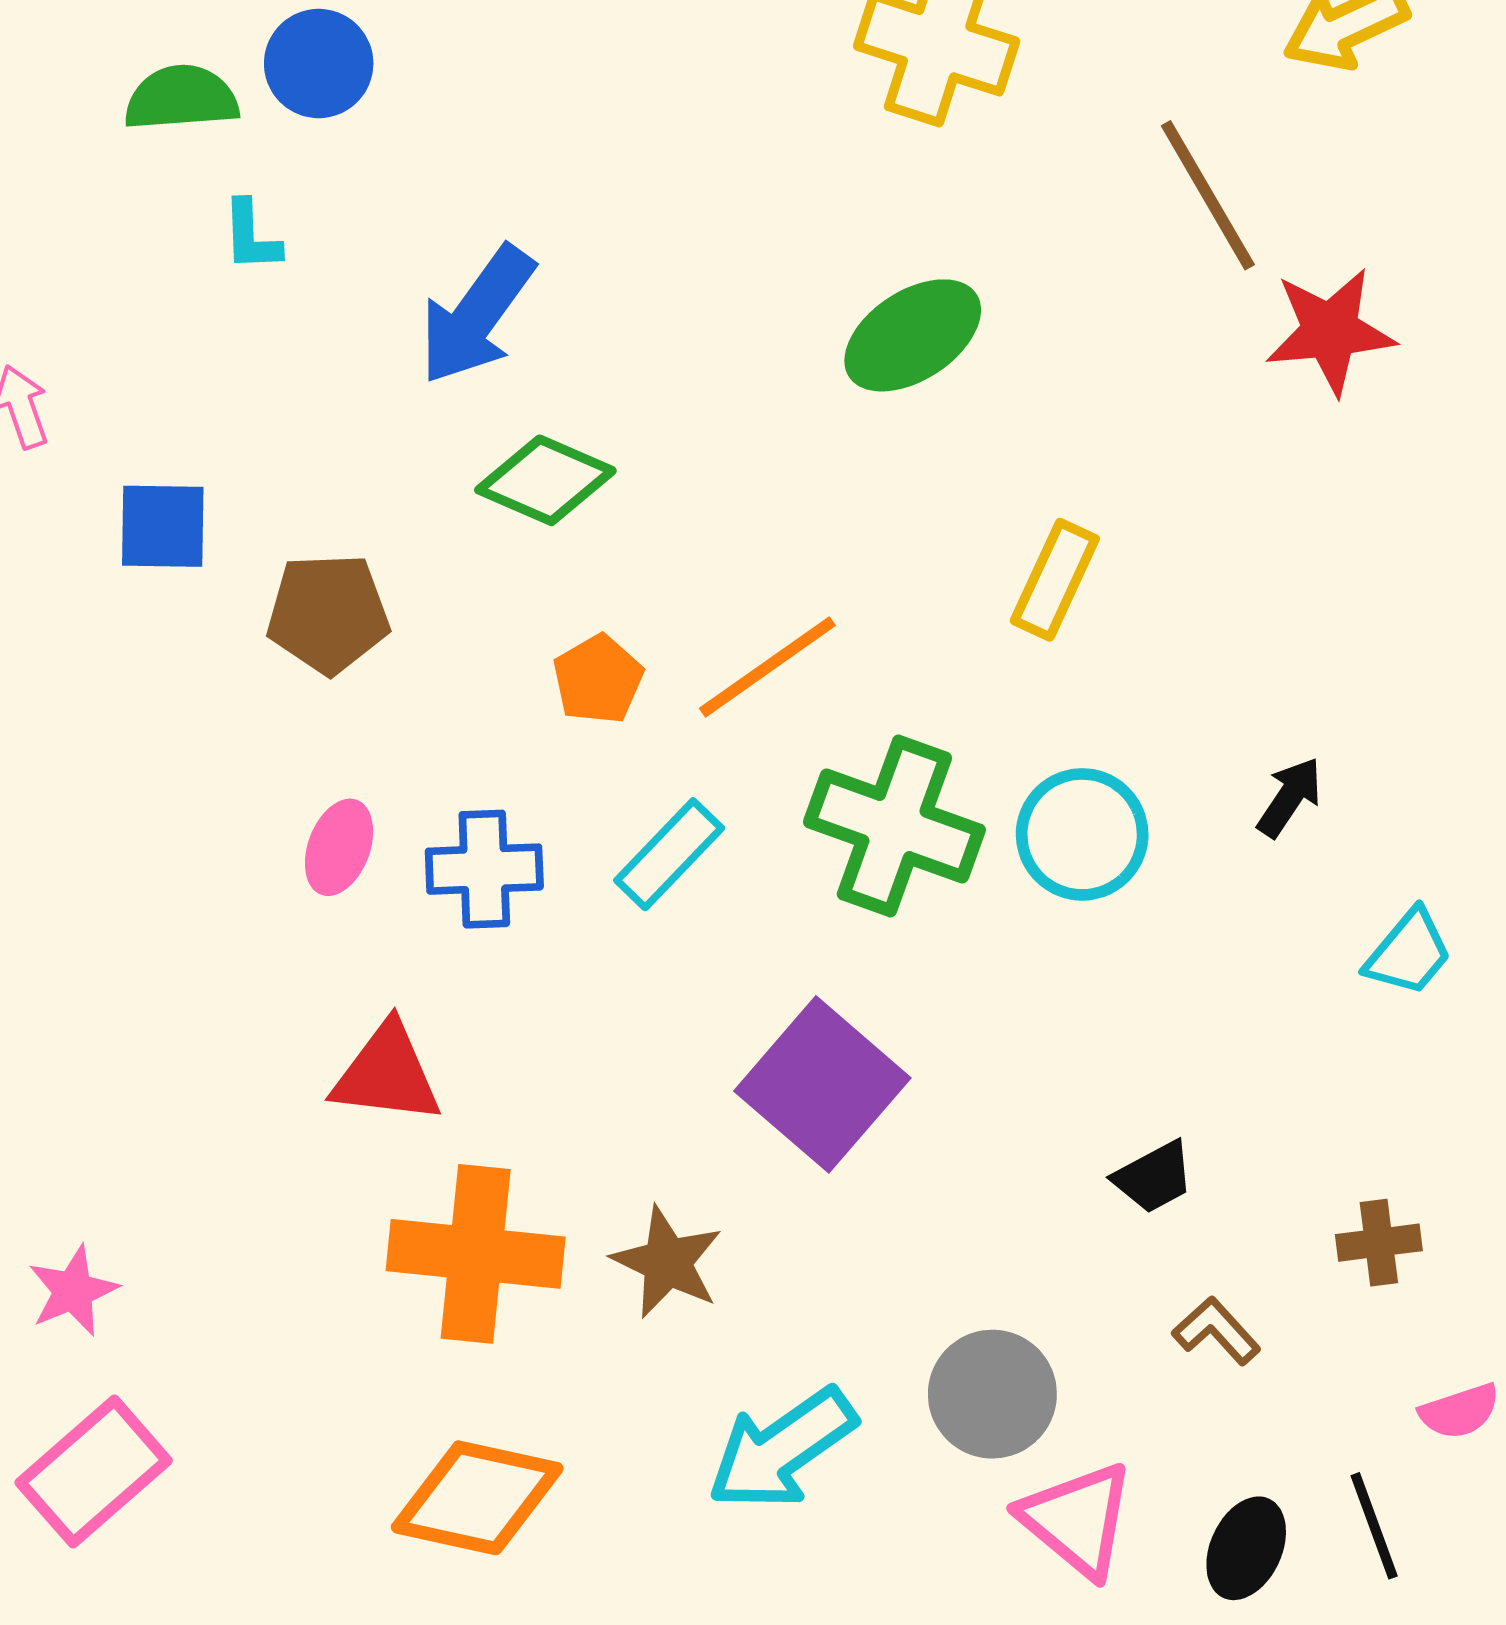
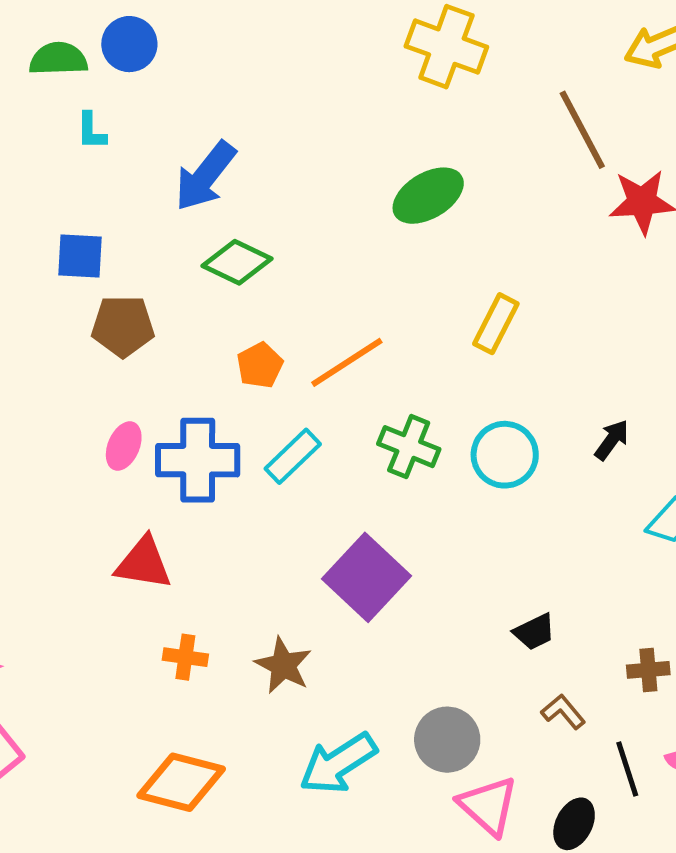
blue square: (163, 526) -> (80, 256), moved
green cross: (894, 826) -> (409, 447), size x0.7
blue cross: (484, 869) -> (198, 460), size x1.4
orange cross: (476, 1254) -> (185, 657), size x0.5
black line: (1374, 1526) -> (627, 769), moved

